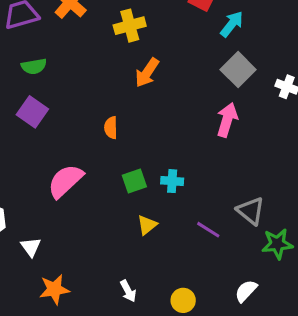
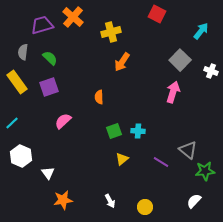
cyan arrow: (232, 24) -> (201, 31), moved
green semicircle: (34, 66) -> (50, 58), turned -126
purple square: (32, 112) -> (49, 87), turned 36
pink semicircle: (65, 181) -> (63, 121), moved, size x0.7
white semicircle: (246, 291) -> (194, 201), moved

